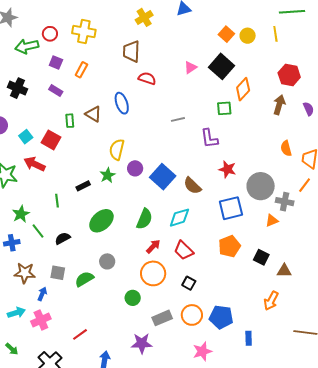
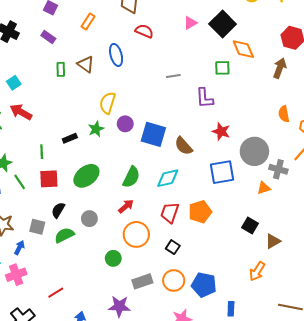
orange rectangle: (81, 70) -> (88, 21), moved
orange diamond: (243, 89) -> (243, 49), turned -70
red square: (51, 140) -> (49, 179), moved, turned -36
blue square: (163, 177) -> (153, 134), turned -30
black semicircle: (63, 238) -> (58, 210), moved, turned -35
red arrow: (153, 246) -> (126, 206), moved
orange pentagon: (229, 246) -> (200, 212), moved
red trapezoid: (184, 250) -> (170, 213), turned 60
brown triangle: (284, 271) -> (273, 241), turned -35

